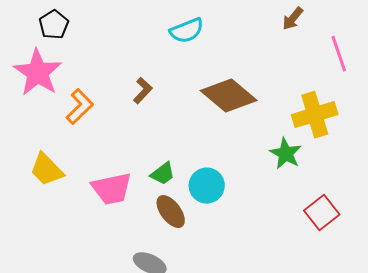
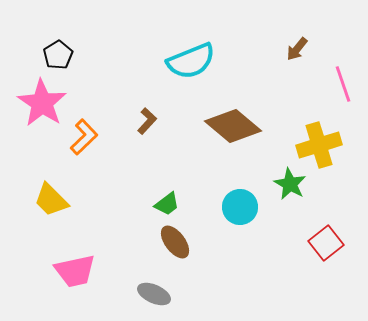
cyan semicircle: (187, 31) -> (191, 61), size x1.4
cyan circle: (207, 186) -> (240, 207), moved
pink trapezoid: (112, 189) -> (75, 271), moved

